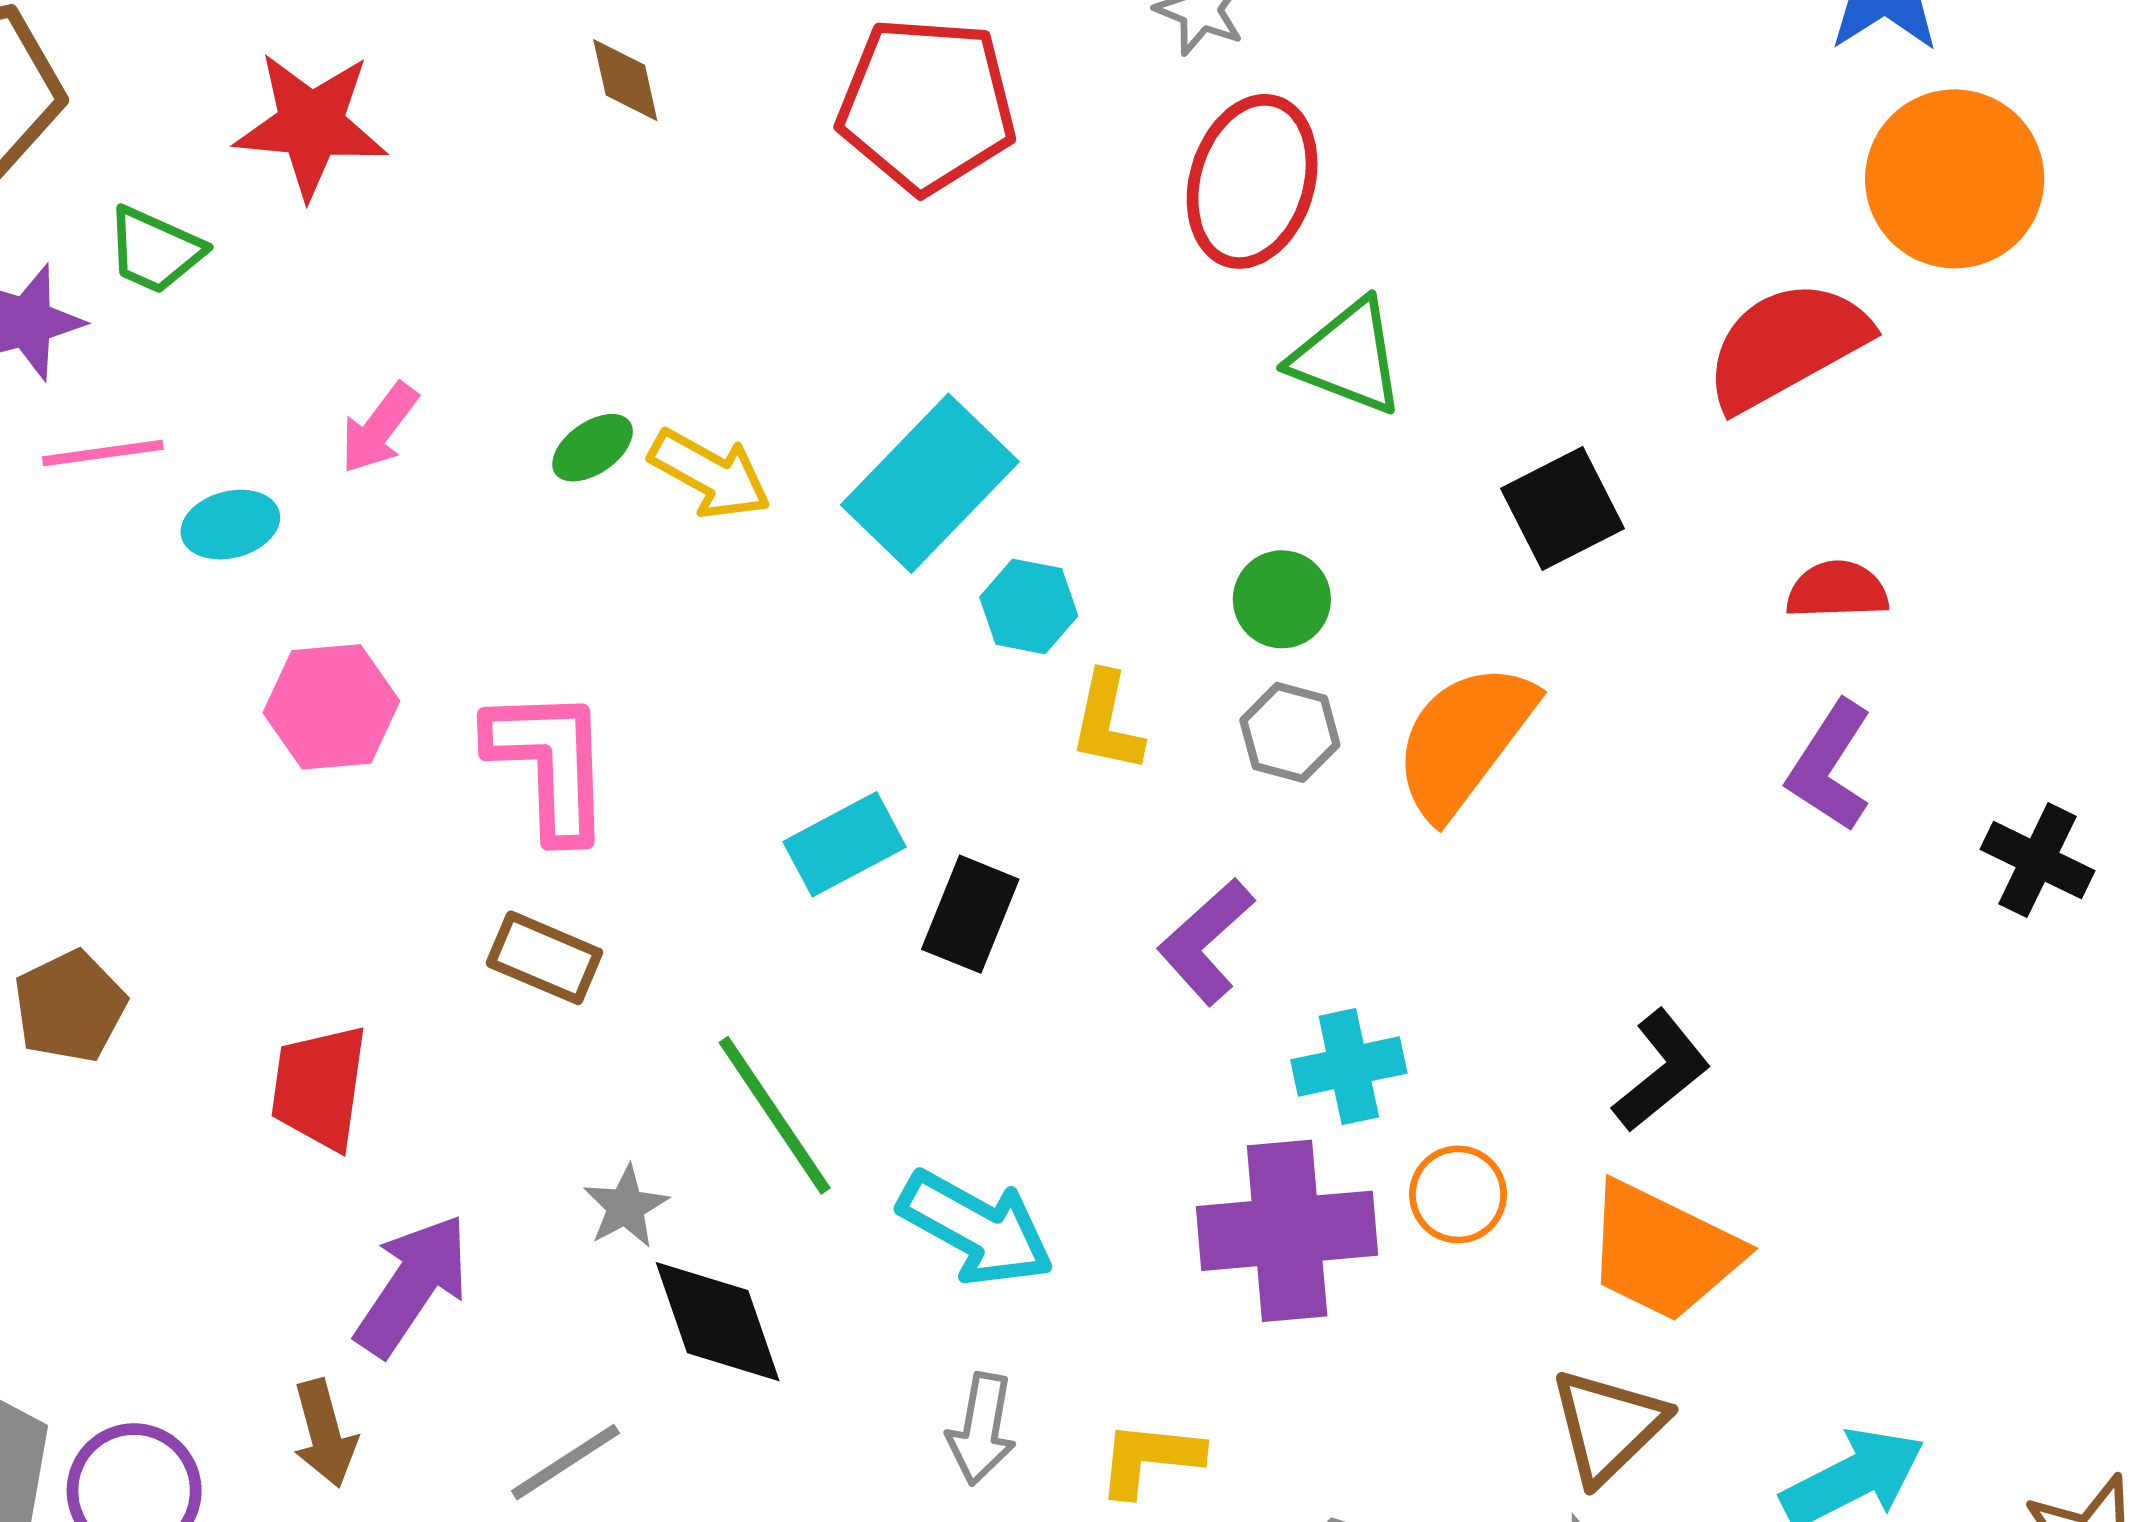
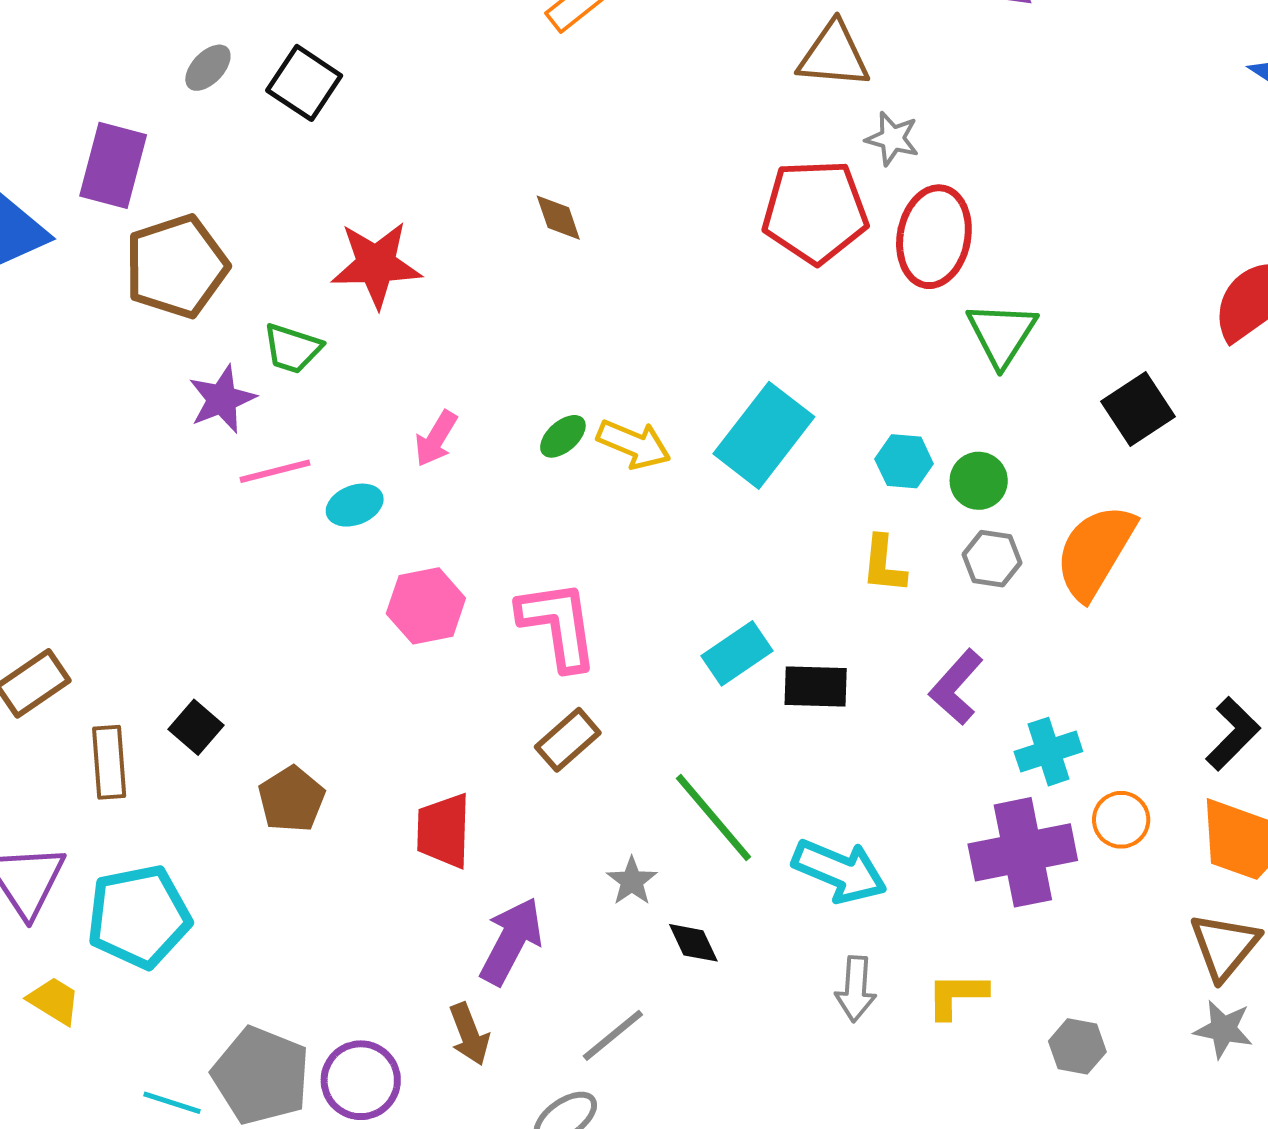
red pentagon: (927, 105) -> (815, 212), moved
green triangle: (1348, 357) -> (1002, 334), turned 48
cyan hexagon: (1029, 606) -> (904, 461), moved
black rectangle: (970, 914) -> (816, 686), turned 76
brown rectangle: (544, 958) -> (568, 740), turned -58
black diamond: (718, 1322) -> (693, 943), size x0.6

